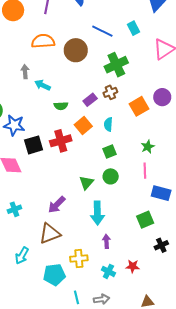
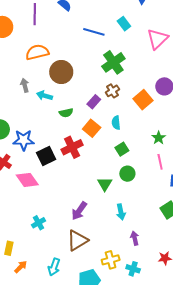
brown circle: (76, 50) -> (61, 72), moved
cyan arrow: (97, 213) -> (121, 212), size x0.7
cyan cross: (108, 271) -> (133, 269), moved

